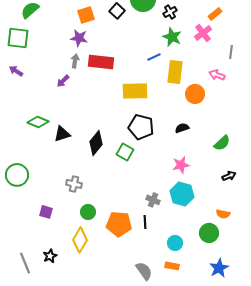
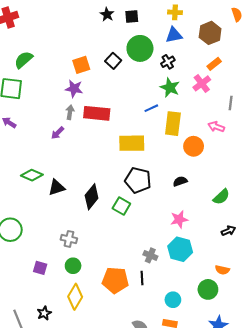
green circle: (88, 212) -> (73, 266), moved

